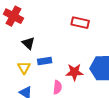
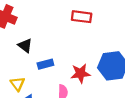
yellow triangle: (24, 68) -> (17, 84), moved

